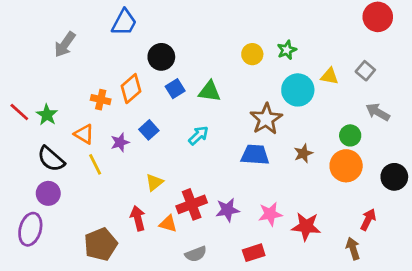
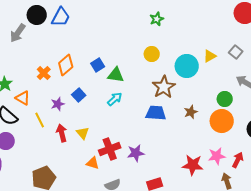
green star: (287, 50) -> (157, 19), moved
yellow circle: (252, 54) -> (152, 54), moved
black circle: (161, 57) -> (37, 15), moved
yellow triangle: (330, 76) -> (210, 56), turned -40
green triangle: (210, 91) -> (116, 75), moved
orange cross: (101, 100) -> (44, 73), turned 32
orange triangle: (84, 134) -> (23, 98), moved
yellow triangle: (154, 182) -> (83, 133), turned -32
pink star: (270, 214) -> (217, 156), moved
red arrow: (138, 218) -> (62, 133), moved

